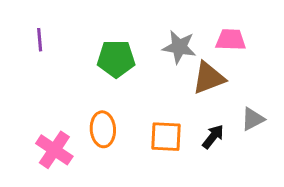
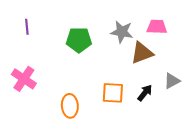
orange ellipse: (103, 129) -> (70, 106), moved
pink cross: (54, 150) -> (24, 79), moved

